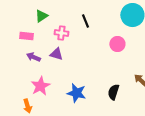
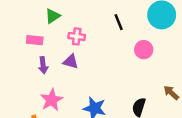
black line: (85, 21) -> (119, 22), moved
purple arrow: (33, 57) -> (43, 65), turned -120

